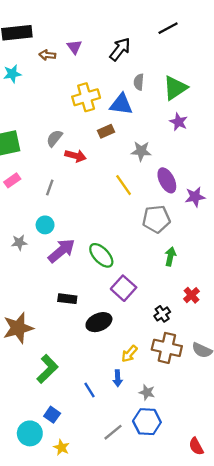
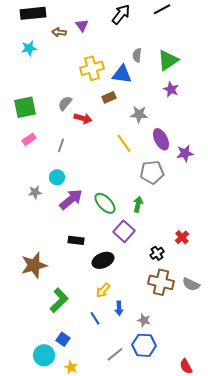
black arrow: (120, 49) -> (121, 14), moved
green arrow: (170, 257) -> (138, 204), moved
yellow arrow: (129, 354) -> (103, 290), moved

